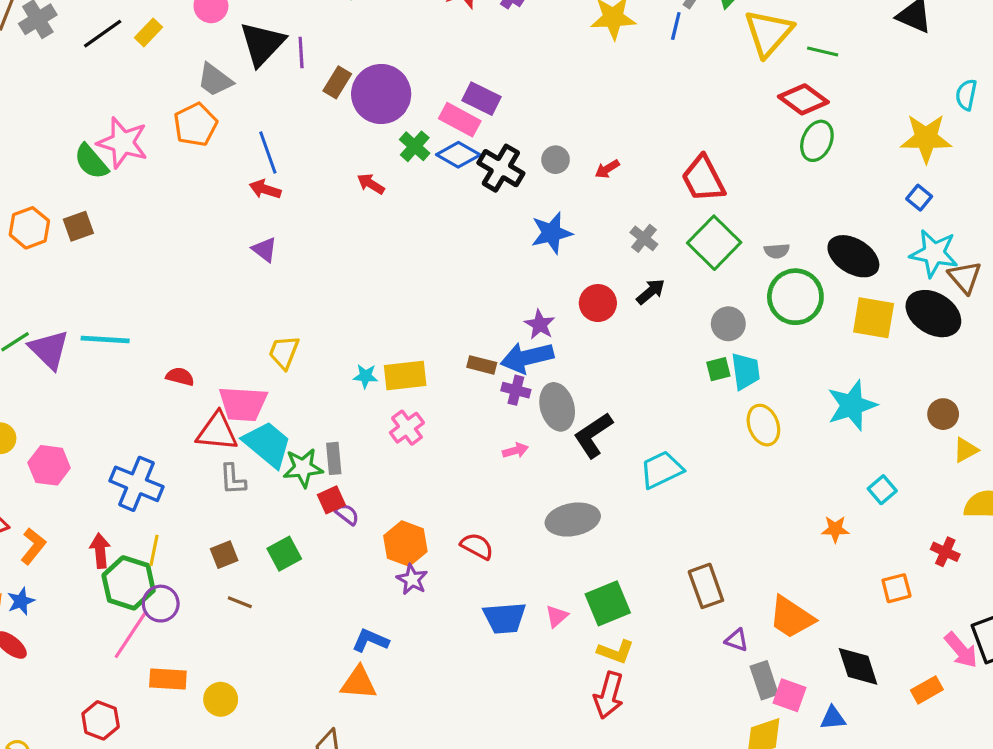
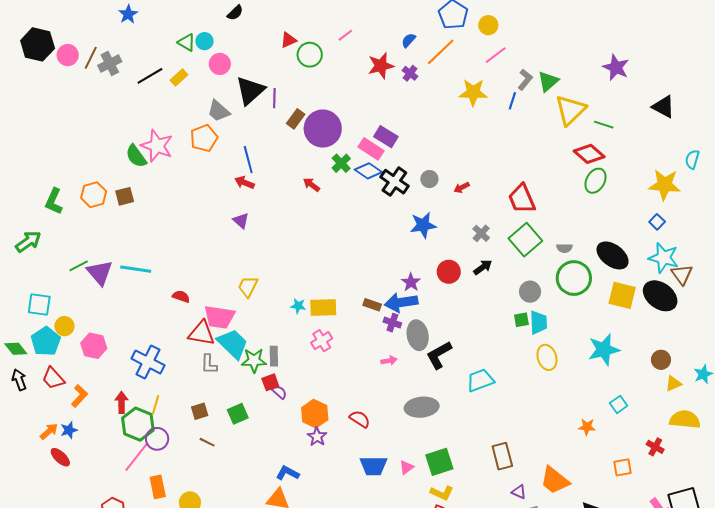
orange rectangle: (168, 679) -> (158, 487), turned 70

